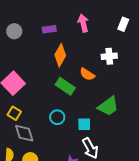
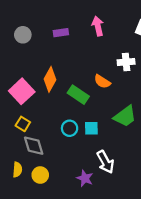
orange diamond: (60, 55) -> (50, 79), moved
cyan square: (84, 124) -> (91, 128), moved

